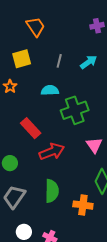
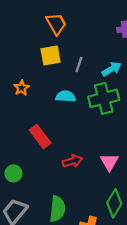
yellow square: (22, 59) -> (51, 55), moved
green cross: (75, 110) -> (104, 98), moved
red arrow: (52, 152) -> (72, 161), moved, size x0.7

